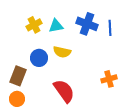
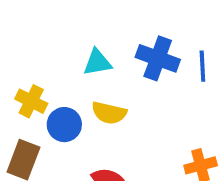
yellow cross: (34, 25) -> (31, 101), moved, turned -35

